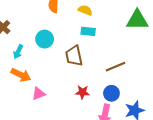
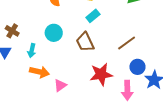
cyan rectangle: (88, 31) -> (93, 16), turned -32
red star: (82, 92) -> (101, 74), size x1.6
blue circle: (111, 93) -> (137, 67), moved

